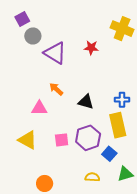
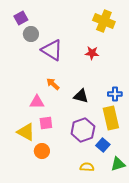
yellow cross: (122, 29) -> (104, 21), moved
red star: (91, 48) -> (92, 53), moved
pink square: (62, 140) -> (46, 123), moved
orange circle: (45, 183) -> (42, 151), moved

